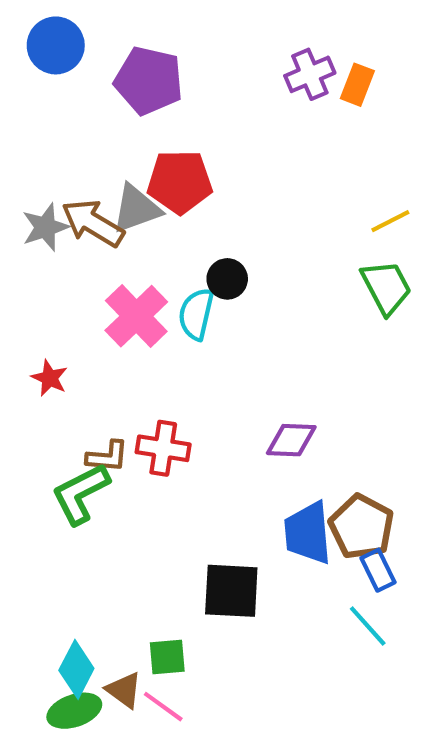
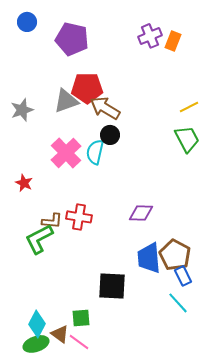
blue circle: (56, 45) -> (27, 22), size x0.7
brown arrow: (93, 223) -> (105, 108), moved

